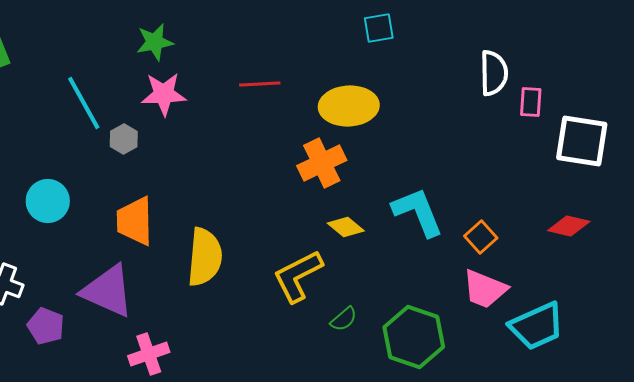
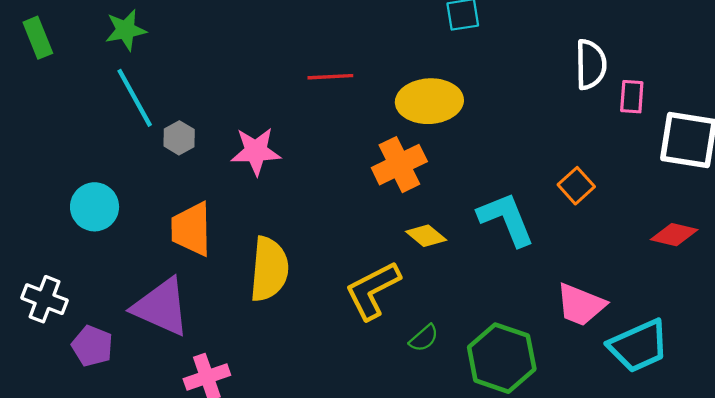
green star: (155, 42) -> (126, 30), moved
pink star: (164, 94) -> (256, 151), moved
orange square: (481, 237) -> (576, 186), moved

